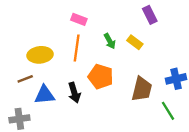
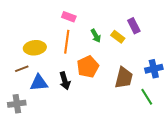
purple rectangle: (150, 15) -> (134, 26), moved
orange pentagon: (101, 77) -> (88, 67), turned 30

